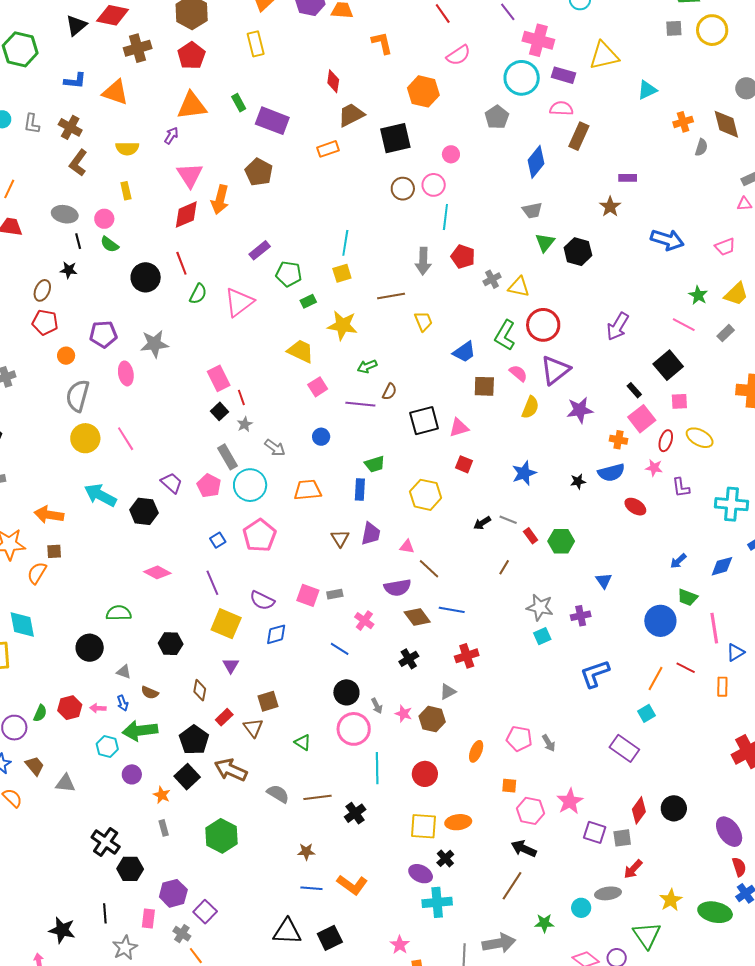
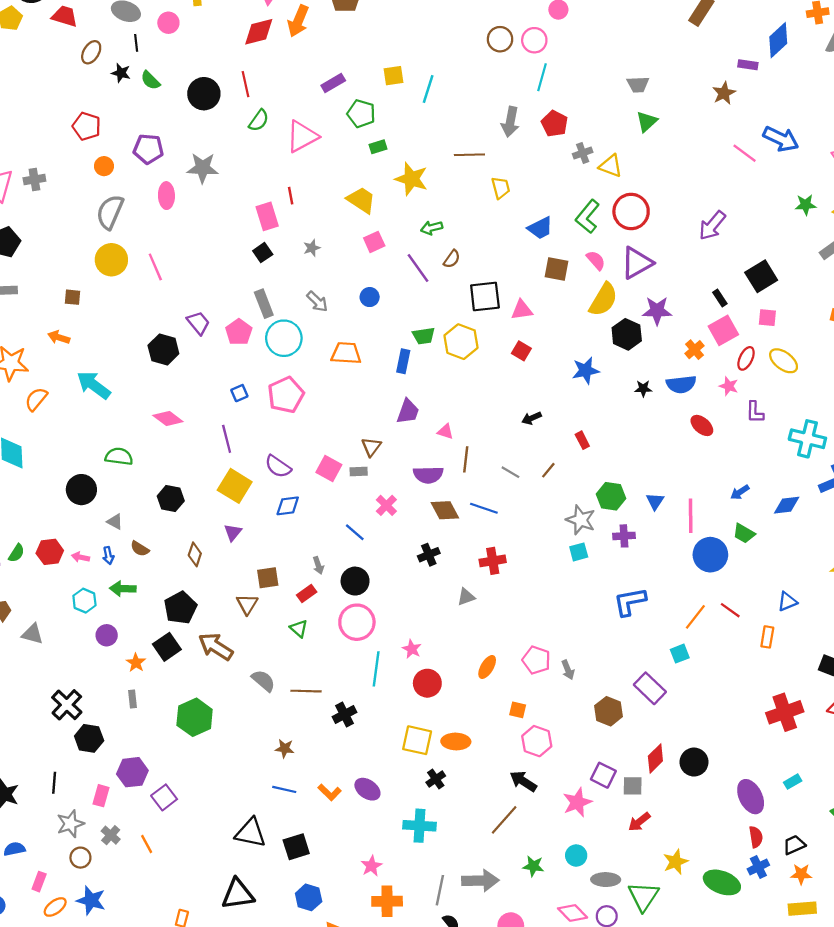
blue diamond: (536, 162) -> (778, 40), moved
green semicircle: (110, 244) -> (150, 80), moved
black hexagon: (578, 252) -> (627, 334), moved
yellow square: (342, 273) -> (394, 76), moved
brown ellipse: (42, 290) -> (91, 52), moved
green star: (698, 295) -> (806, 205), turned 30
pink line: (684, 325) -> (745, 153), moved
red line: (241, 397) -> (291, 196), moved
purple line: (360, 404) -> (418, 268), turned 40
yellow semicircle: (530, 407) -> (603, 300), size x1.4
gray star: (245, 424) -> (312, 248), moved
orange cross: (618, 440) -> (694, 350), turned 30
cyan arrow: (100, 495) -> (94, 385), moved
yellow hexagon: (426, 495) -> (461, 342), moved
orange arrow: (49, 515) -> (59, 337), size x0.7
gray line: (508, 520) -> (510, 472), moved
brown triangle: (340, 538) -> (371, 447), moved
green hexagon: (561, 541) -> (611, 496), moved
brown square: (54, 551) -> (72, 297), moved
brown line: (429, 569) -> (466, 459), turned 45
pink line: (714, 628) -> (691, 516), moved
gray arrow: (377, 706) -> (318, 565), moved
pink star: (404, 714) -> (412, 649), moved
red rectangle: (224, 717) -> (307, 594), moved
brown hexagon: (432, 719) -> (609, 711), moved
green arrow: (140, 731) -> (123, 589), size x0.7
pink star: (570, 801) -> (577, 802), moved
purple ellipse: (421, 874) -> (367, 789), moved
orange L-shape: (352, 885) -> (330, 792), size x0.7
gray ellipse: (608, 893) -> (606, 880), moved
gray cross: (182, 934) -> (111, 835), moved

